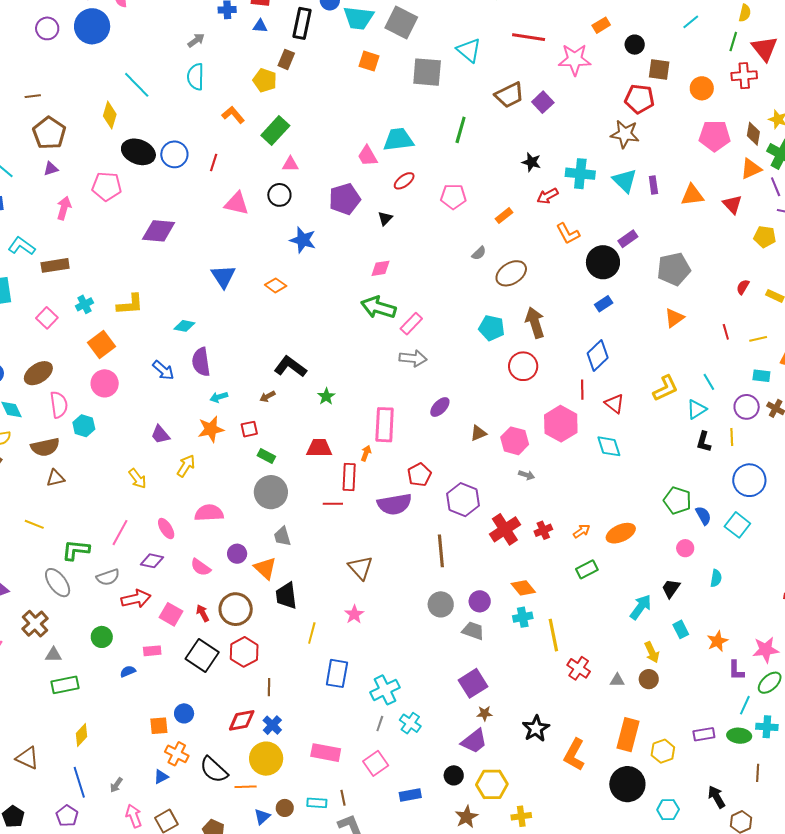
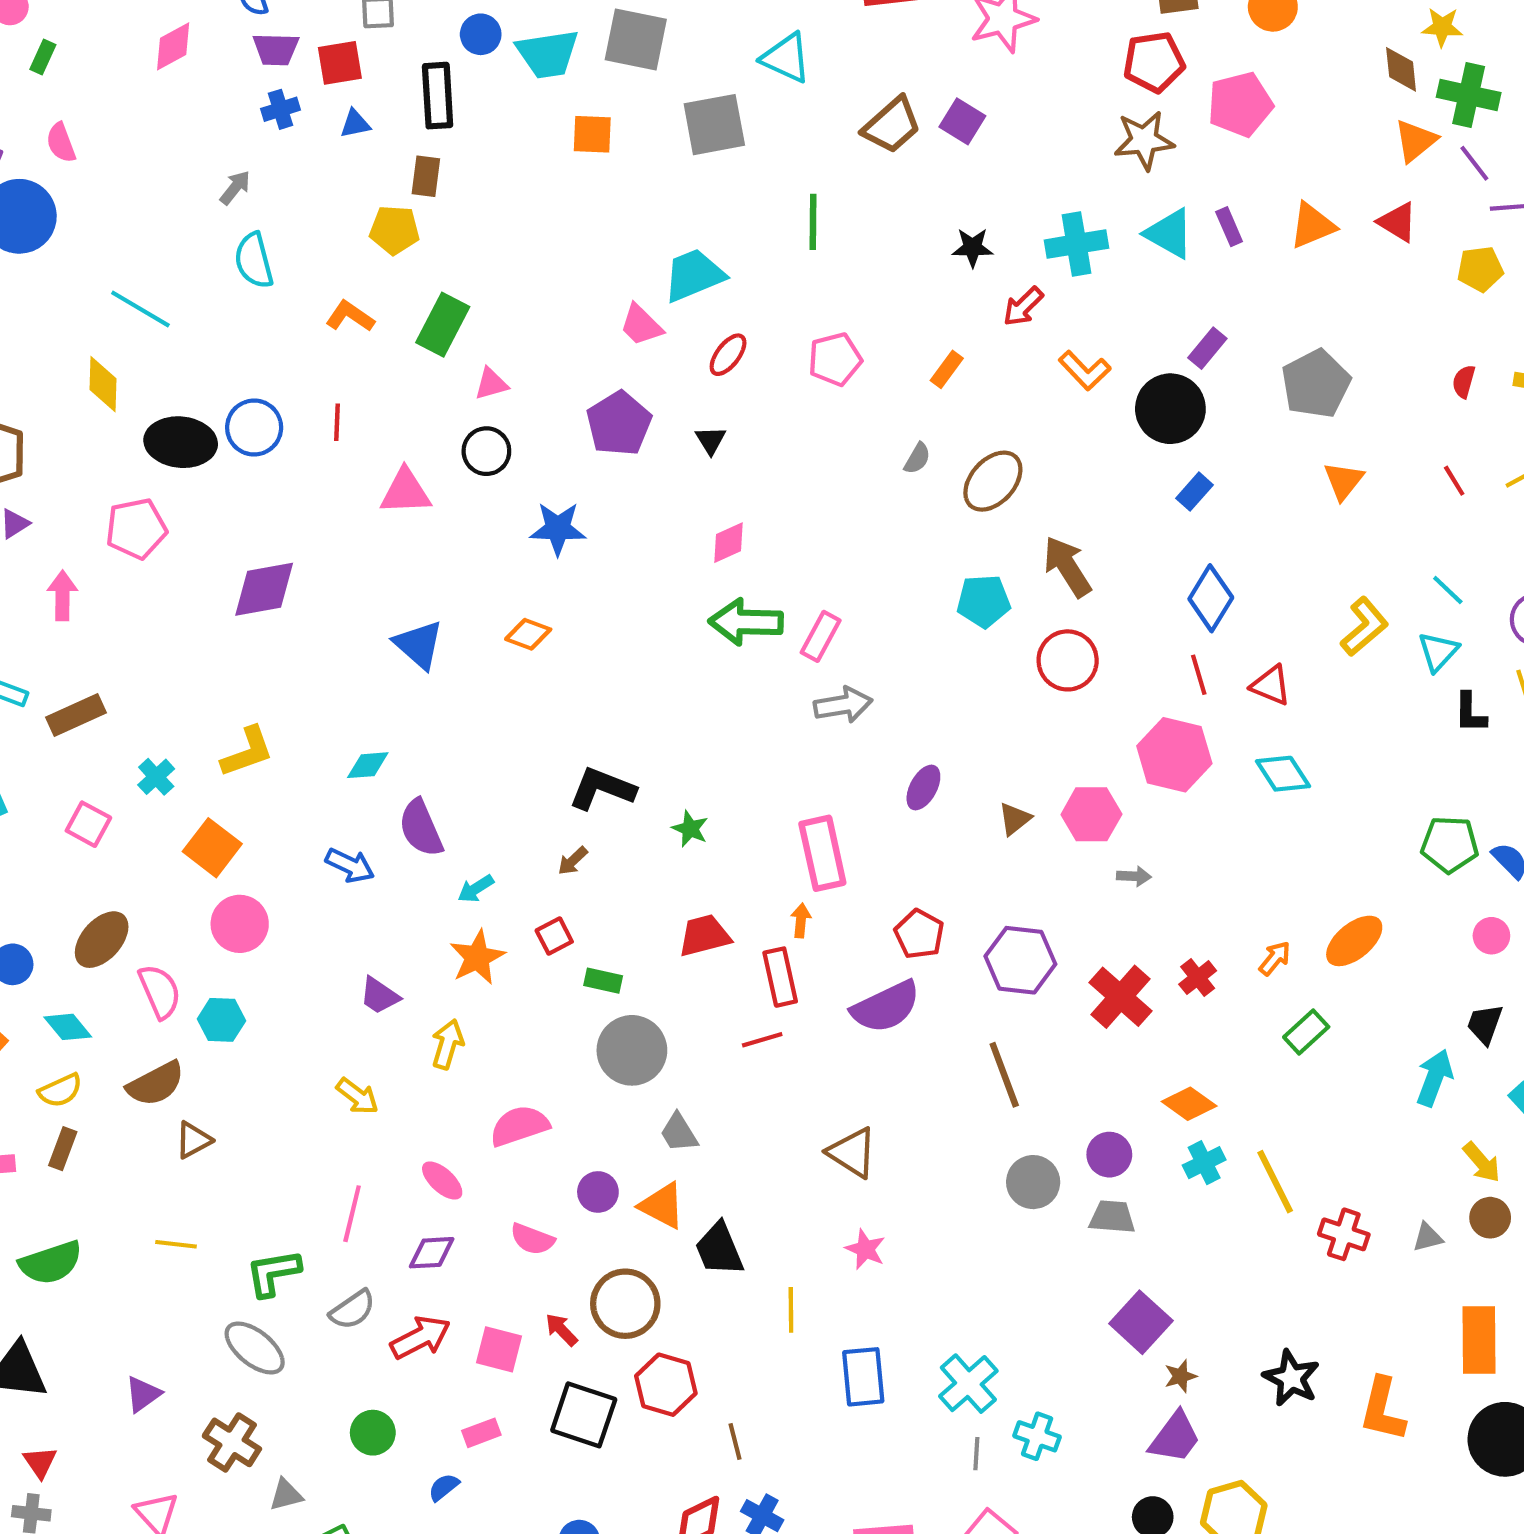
pink pentagon: (715, 136) -> (1240, 104), moved

